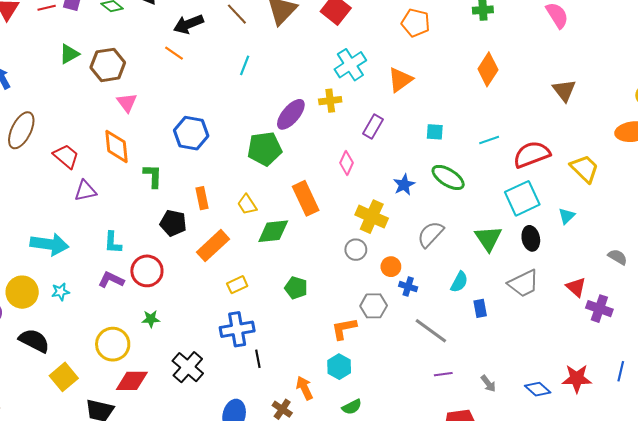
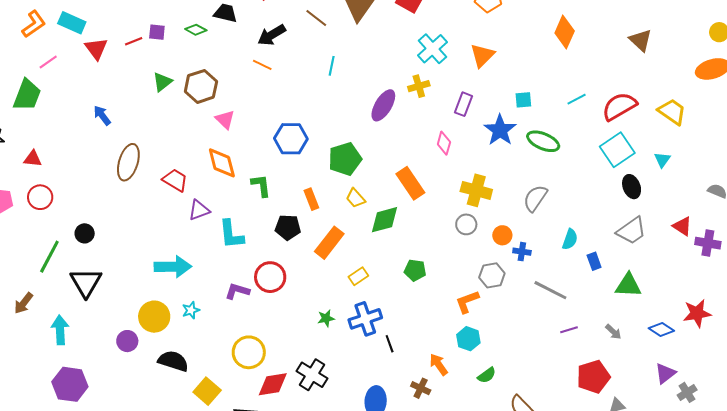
green pentagon: (265, 149) -> (345, 159), moved
blue star: (404, 185) -> (500, 130), moved, size x1.5
green triangle: (488, 238) -> (628, 285), moved, turned -44
cyan L-shape: (113, 243) -> (231, 234), moved, size x1.4
green star: (151, 319) -> (326, 318), moved
black cross: (188, 367) -> (312, 375), moved

